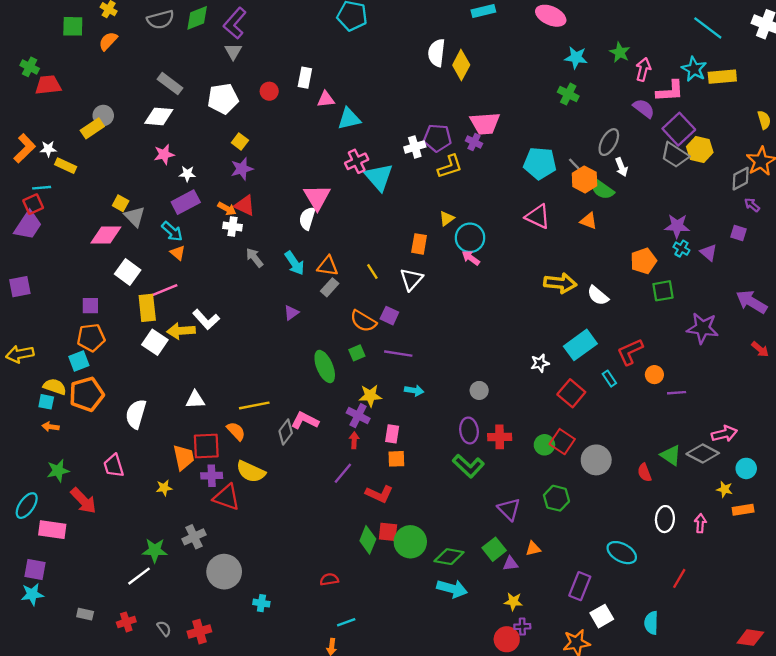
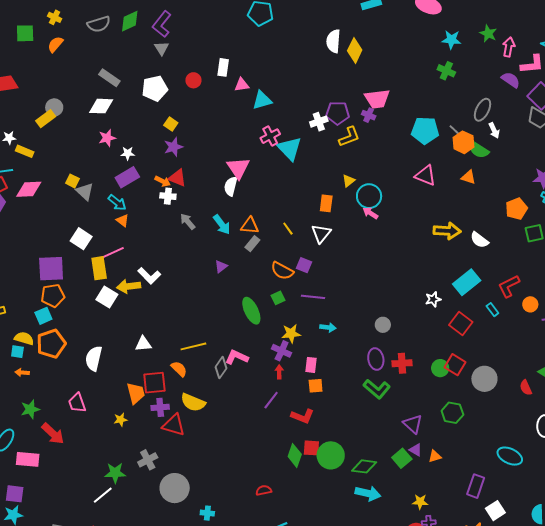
pink diamond: (106, 235) -> (29, 189), moved
purple square: (90, 306) -> (51, 269), size x1.8
purple triangle: (510, 564) -> (416, 450), moved, turned 40

